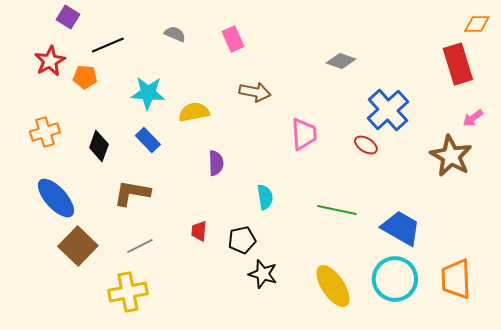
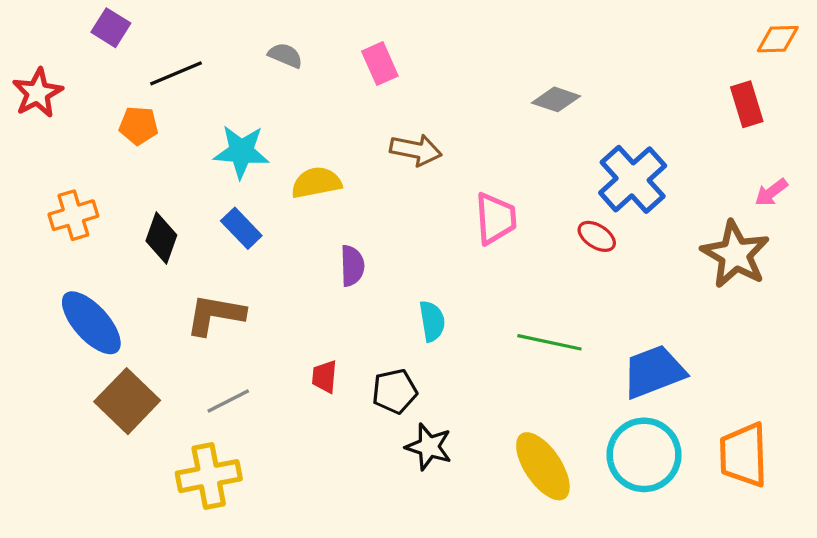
red star: (50, 61) -> (38, 93), moved
red rectangle: (458, 64) -> (747, 104), size x0.7
blue trapezoid: (401, 228) -> (654, 372), turned -51

